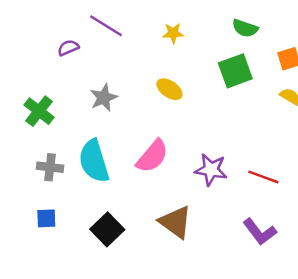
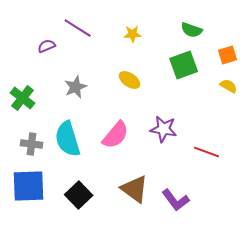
purple star: (211, 170) -> (164, 129), moved
blue square: (46, 218) -> (29, 186), size x2.0
purple L-shape: (260, 232) -> (176, 200), moved

